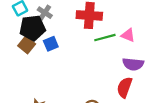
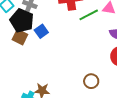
black pentagon: (33, 28) -> (22, 21), turned -30

